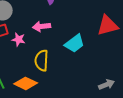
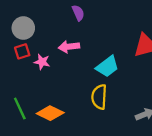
yellow semicircle: (42, 60) -> (99, 97), moved

